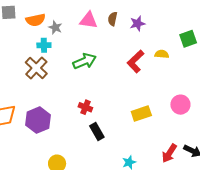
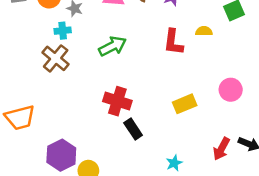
red L-shape: (136, 61) -> (173, 42), turned -35
red cross: (85, 107) -> (117, 101), size x1.6
purple hexagon: (38, 120) -> (61, 155), moved

